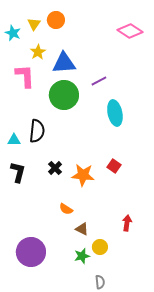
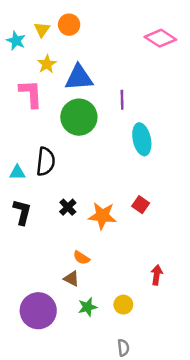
purple line: (99, 81) -> (122, 100), turned -63
brown triangle: (82, 229) -> (72, 279), moved
green star: (82, 256) -> (88, 307), moved

